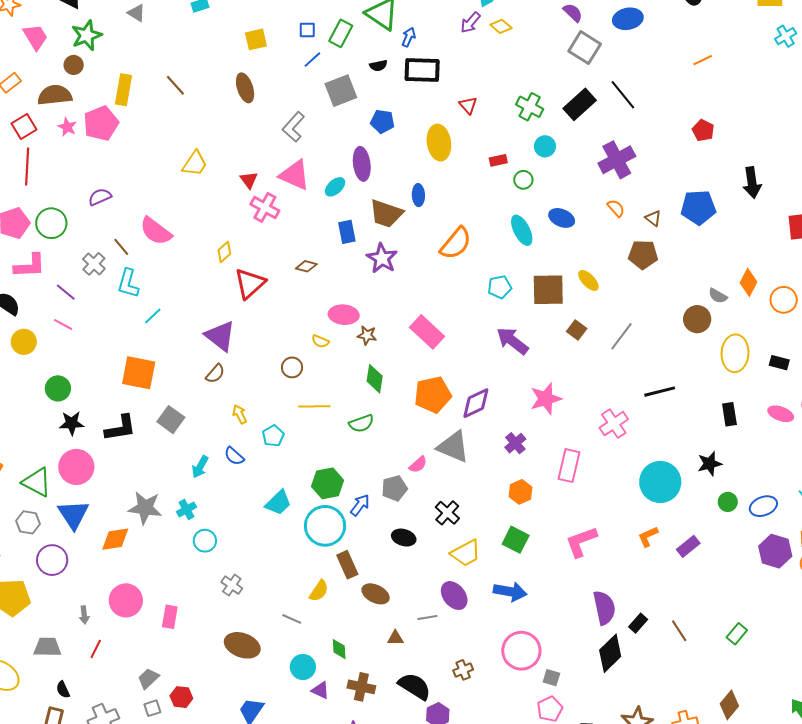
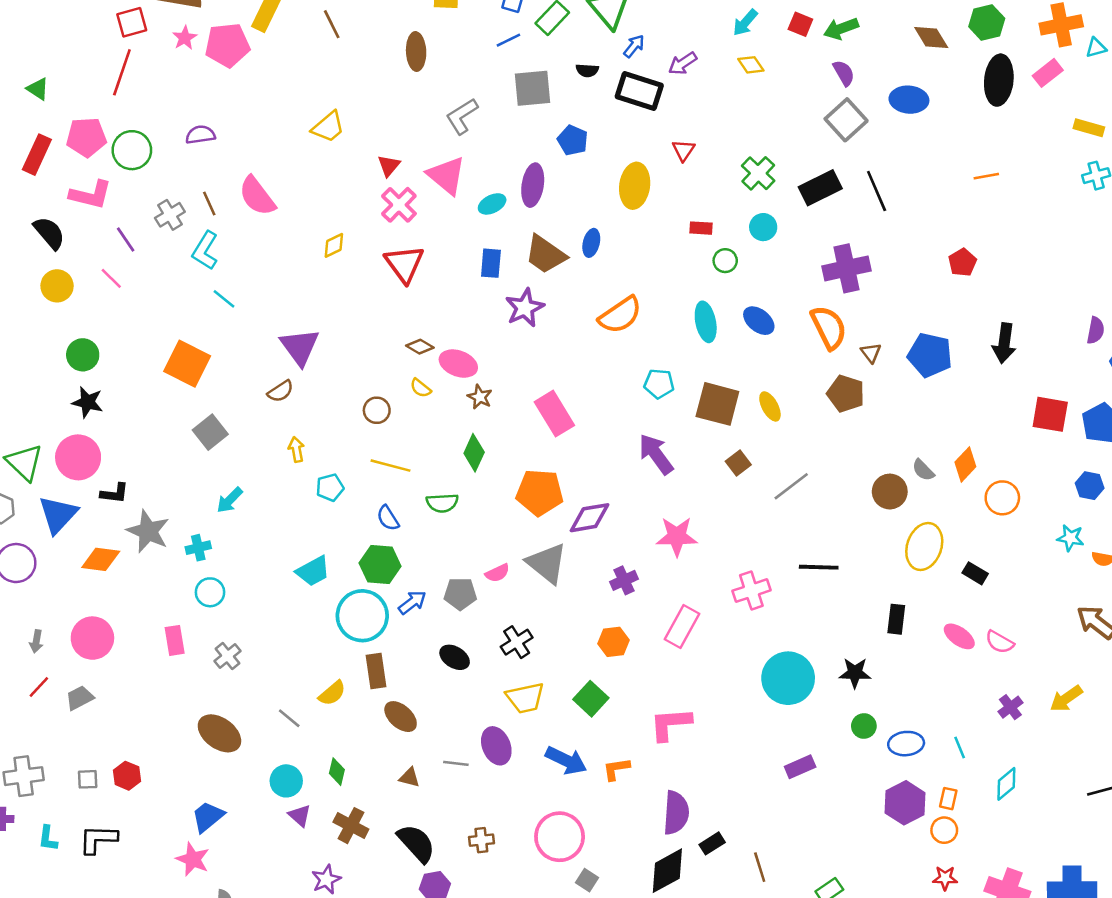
purple arrow: (470, 23) -> (683, 64), moved
orange semicircle: (616, 208) -> (829, 327), size x1.8
brown diamond: (306, 266) -> (420, 347), moved
red triangle: (250, 283) -> (404, 264), moved, turned -40
cyan line: (153, 316) -> (224, 299), turned 66
black L-shape: (120, 428) -> (115, 493), moved, size x0.7
blue semicircle: (234, 456) -> (388, 518), moved
orange L-shape: (648, 537) -> (616, 769), moved
pink rectangle: (170, 617) -> (175, 640), moved, turned -35
gray trapezoid: (148, 678) -> (80, 698), moved

